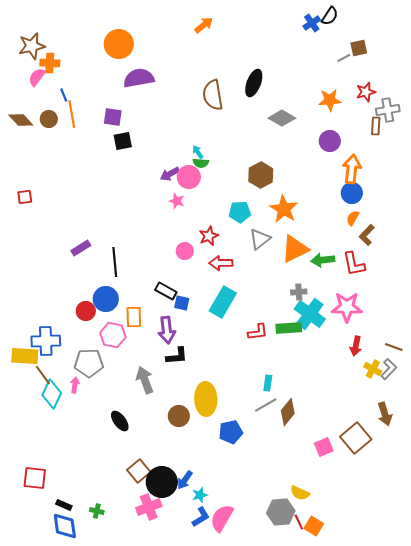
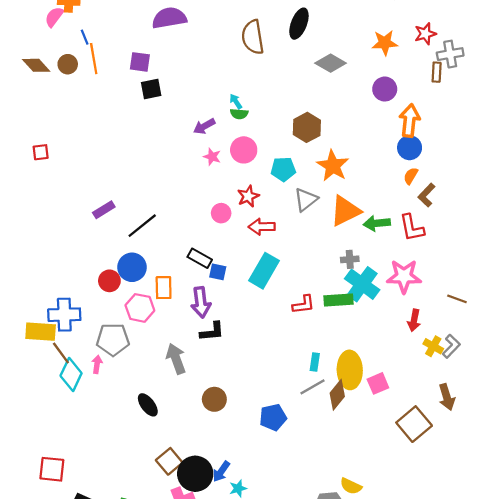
pink circle: (189, 177) -> (244, 150), moved
black line: (115, 262) -> (142, 226), turned 56
brown line: (394, 347) -> (457, 299), moved
yellow ellipse: (206, 399) -> (350, 370), moved
pink square: (324, 447) -> (378, 383), moved

